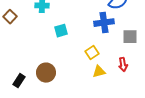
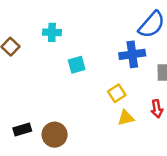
brown circle: (46, 73) -> (55, 135), moved
black rectangle: (19, 81) -> (22, 129), turned 40

